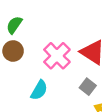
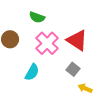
green semicircle: (14, 25) -> (37, 17), moved, turned -105

